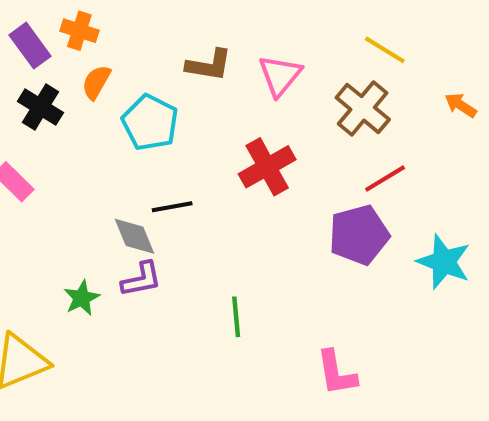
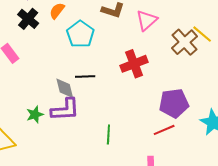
yellow line: (385, 50) -> (202, 34), moved
red line: (385, 178) -> (164, 130), moved
purple L-shape: (141, 279) -> (65, 110), size x1.4

